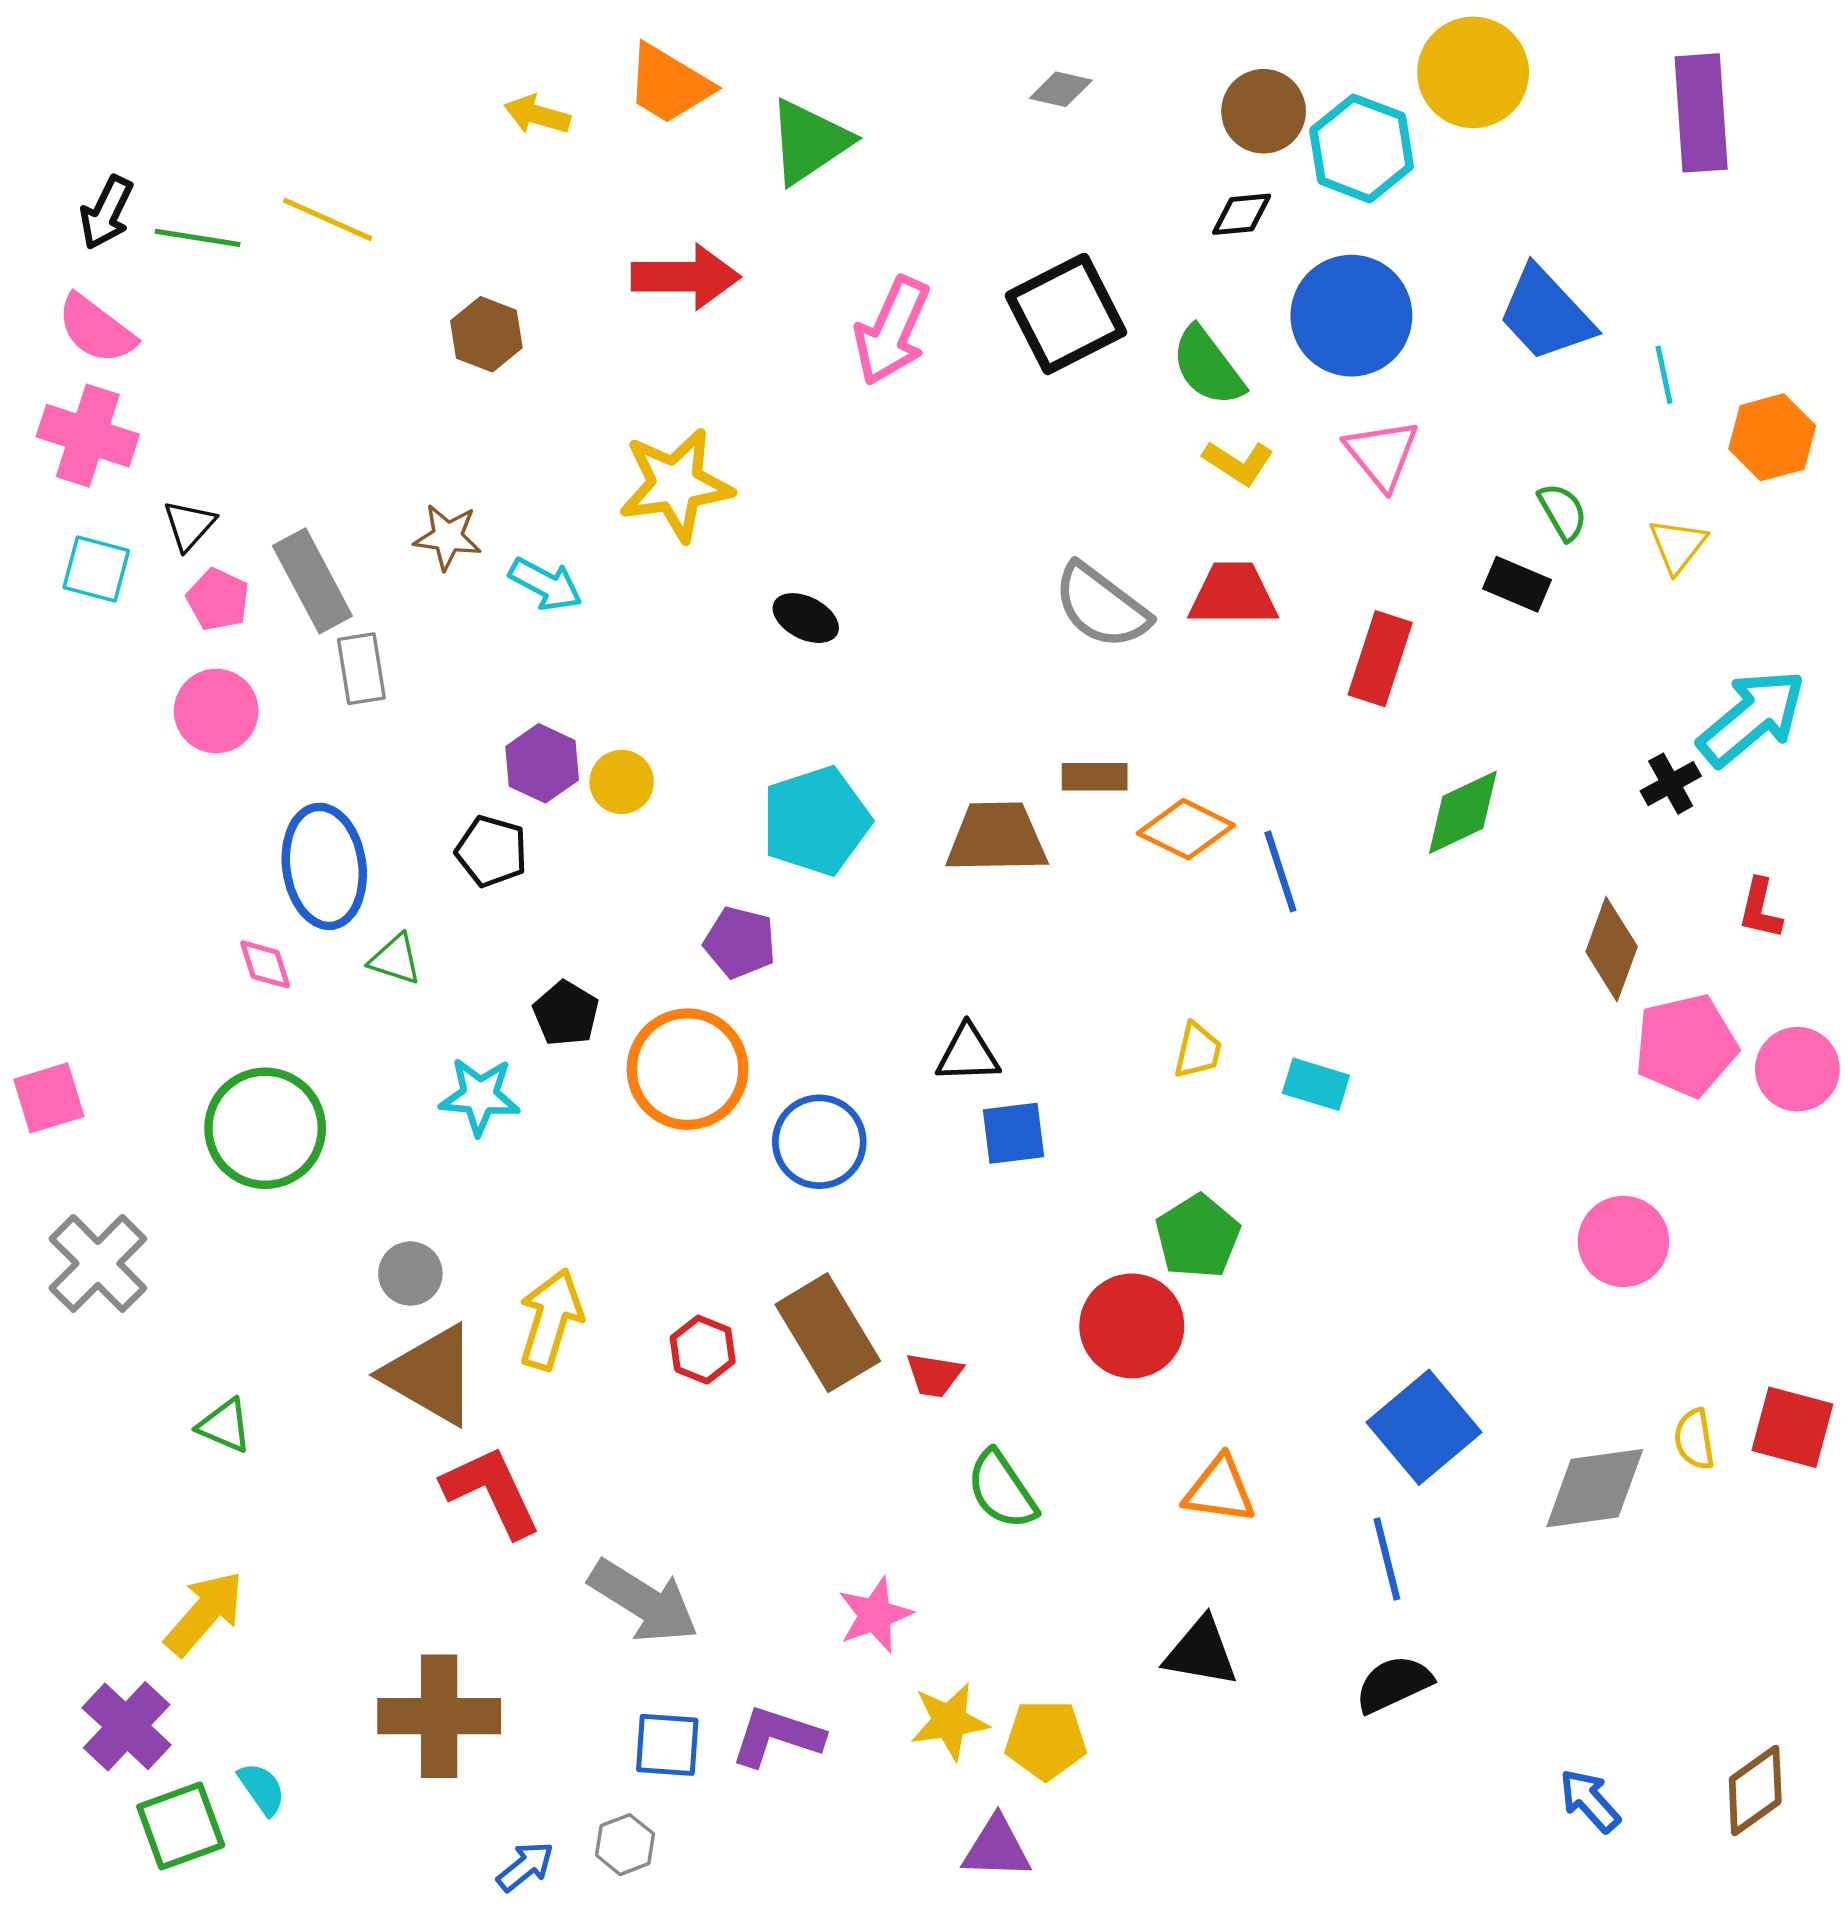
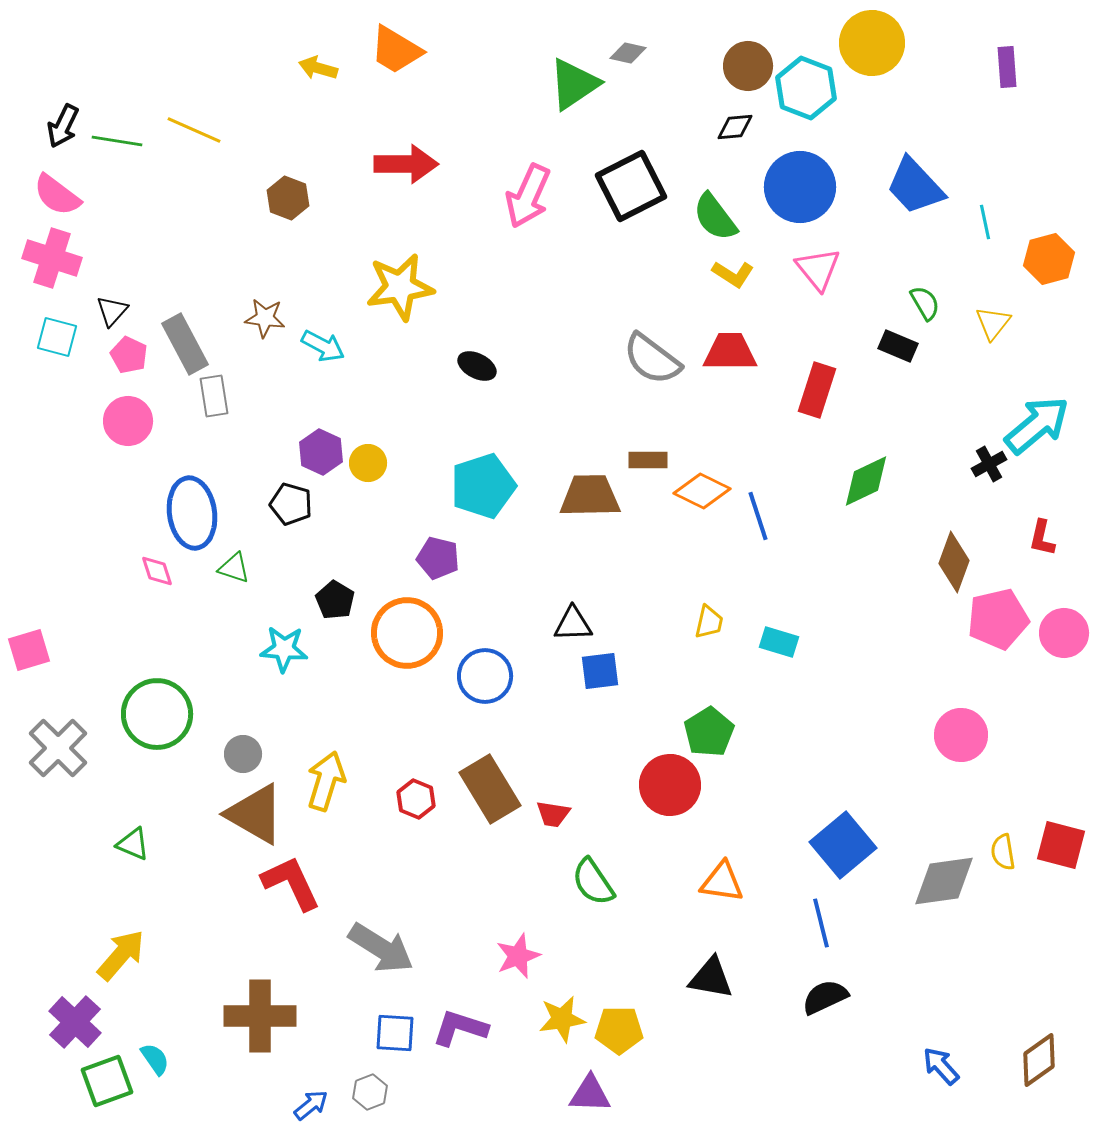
purple rectangle: (1701, 113) -> (1007, 67), size x0.6
green triangle: (809, 142) -> (574, 84), moved
green circle: (265, 1128) -> (157, 714), moved

